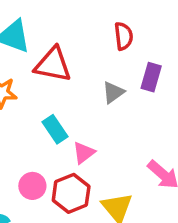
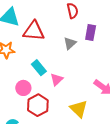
pink circle: (32, 186) -> (23, 88), moved
red hexagon: (71, 193) -> (38, 105), moved

